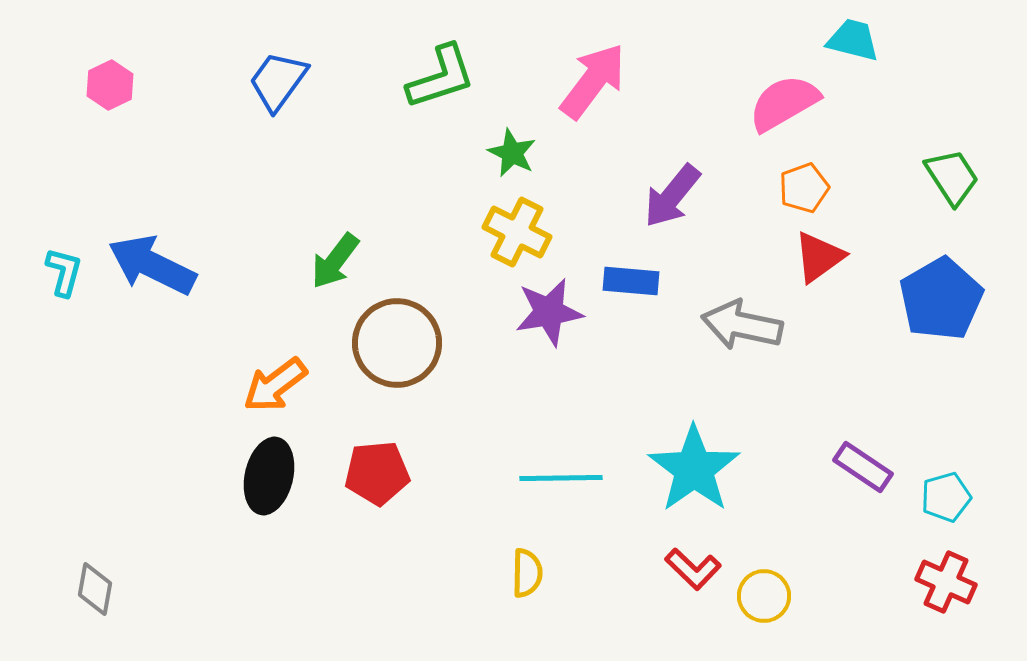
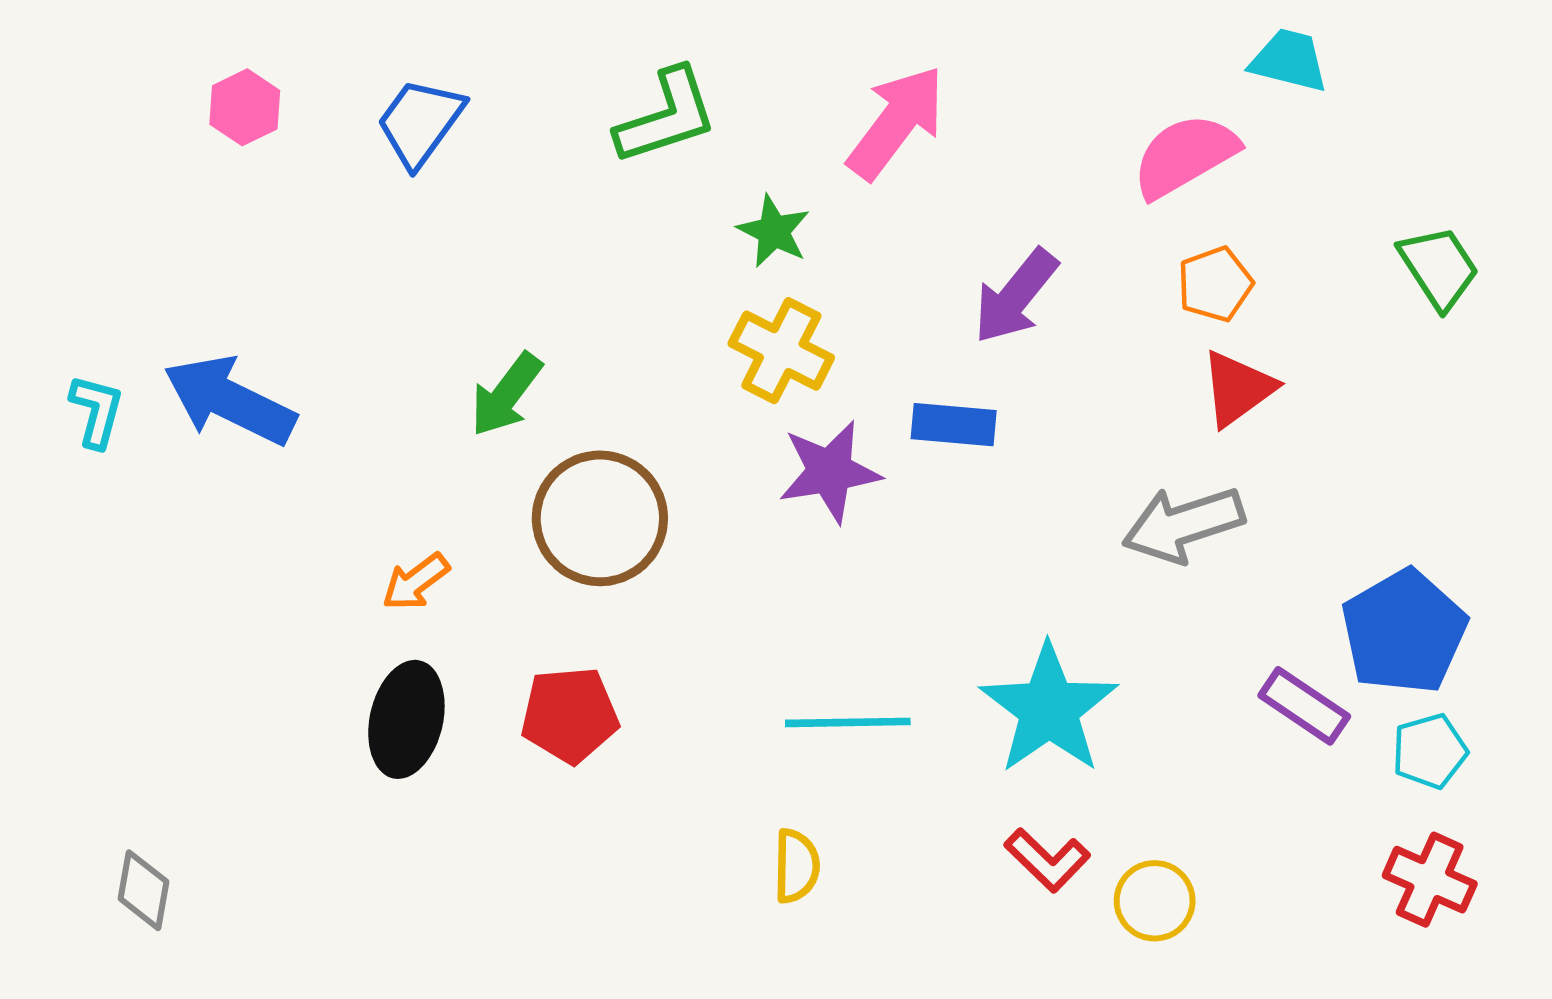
pink hexagon: (110, 85) -> (245, 107), moved
blue pentagon: (941, 299) -> (1404, 632), moved
gray arrow: (742, 325) -> (1183, 524), moved, turned -30
orange arrow: (275, 385) -> (416, 582), size x0.7

